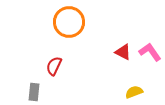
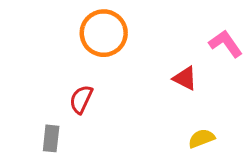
pink L-shape: (150, 52) -> (226, 44), moved

